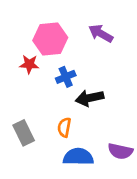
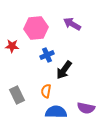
red star: (29, 64) -> (12, 46), moved
black arrow: (90, 98) -> (64, 70), turned -42

